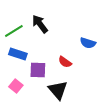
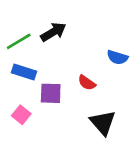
black arrow: (40, 24) -> (53, 32), turned 96
black triangle: (58, 90) -> (103, 123), moved

